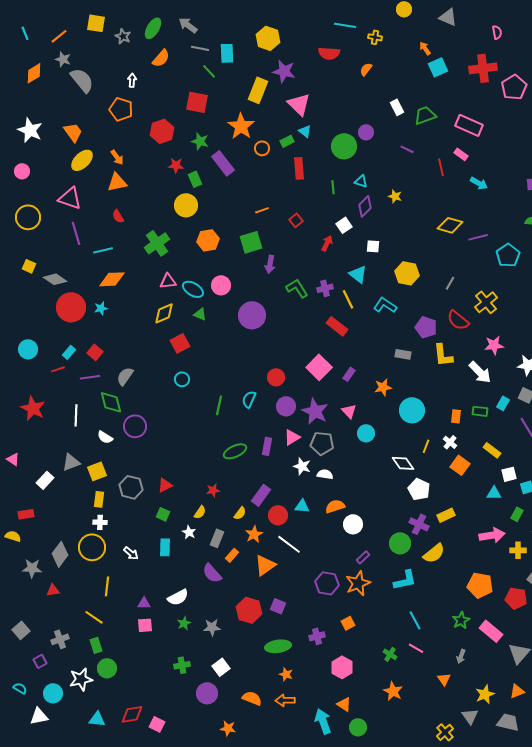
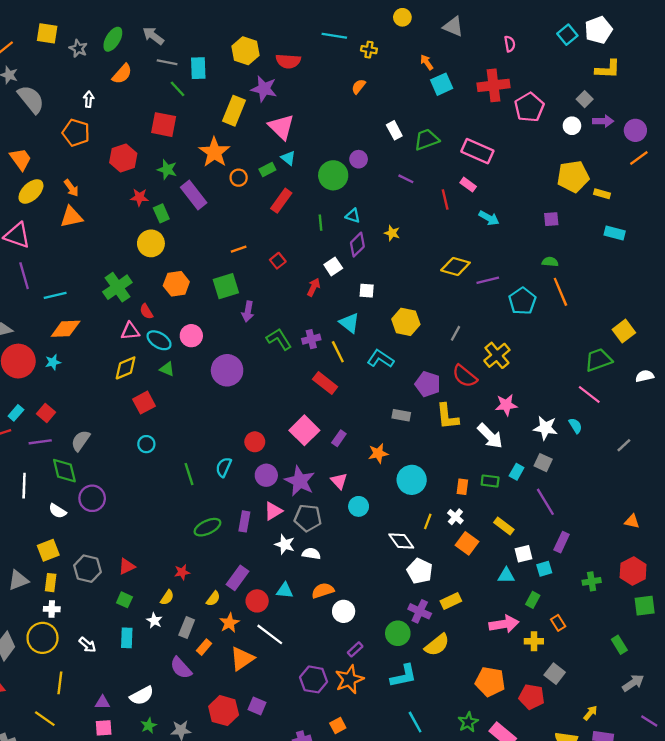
red semicircle: (329, 53) -> (288, 61), moved
red rectangle: (299, 168) -> (281, 201), turned 40
red semicircle: (118, 216) -> (146, 311), moved
green line: (219, 405) -> (189, 474), turned -30
gray triangle: (71, 462) -> (18, 580), moved

